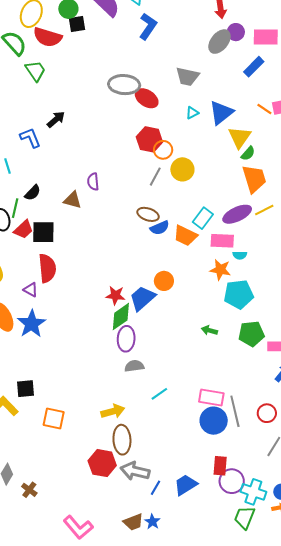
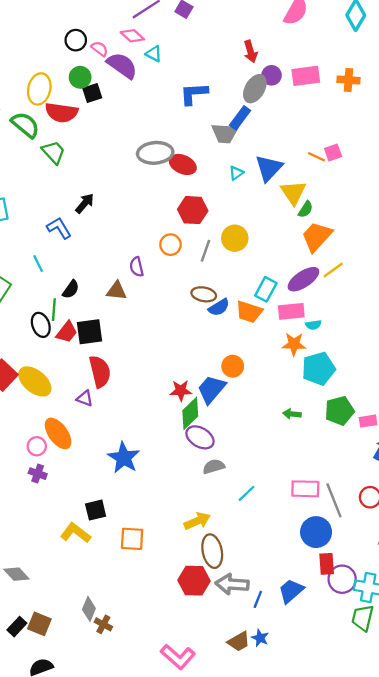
blue L-shape: (148, 26) -> (194, 94), moved, turned -120
blue rectangle: (254, 67) -> (240, 118), moved
orange circle: (163, 150) -> (170, 245), moved
orange trapezoid: (254, 179) -> (317, 237), turned -112
blue star: (32, 324) -> (124, 458), moved
purple ellipse: (126, 339) -> (200, 437), turned -55
blue circle: (214, 421) -> (316, 532), moved
brown cross: (29, 490) -> (103, 624), moved

